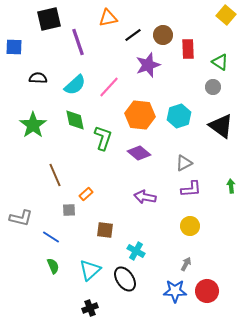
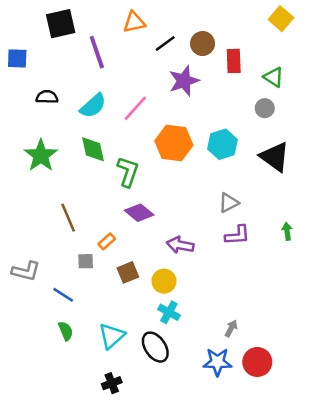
purple diamond: (139, 153) -> (139, 213), moved
yellow circle: (190, 226) -> (164, 281), moved
brown square: (105, 230) -> (128, 272), moved, turned -30

